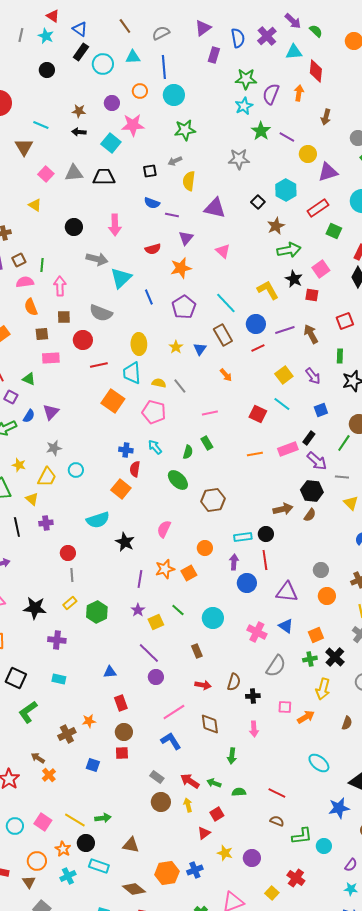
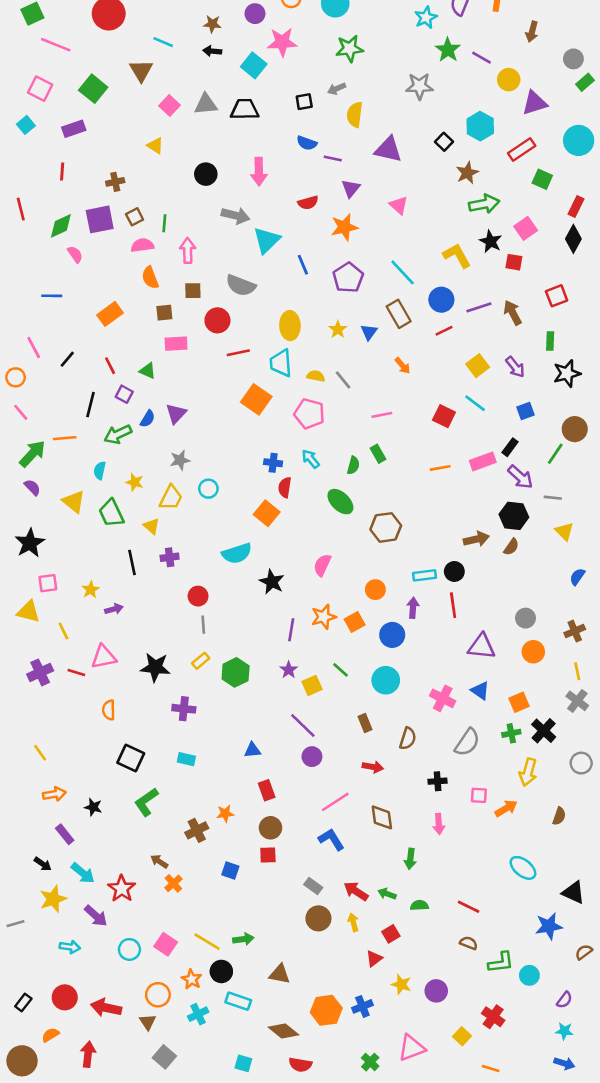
blue circle: (247, 583) -> (392, 635), moved
brown semicircle: (234, 682) -> (408, 738), moved

